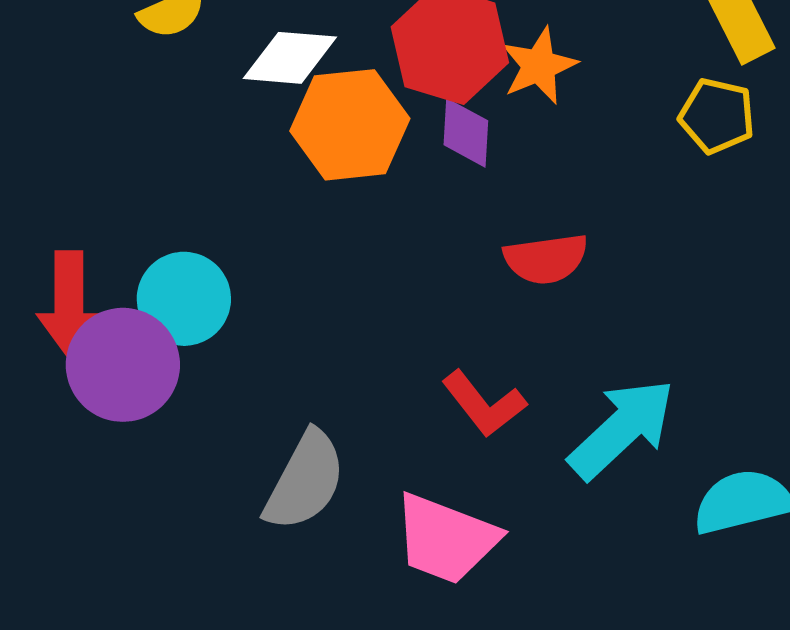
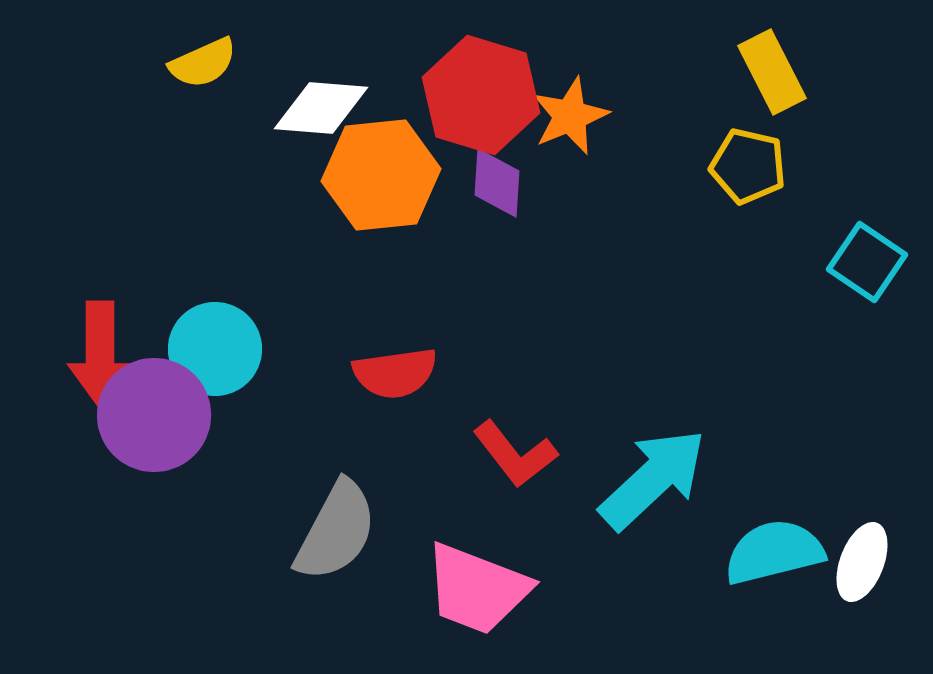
red semicircle: (546, 259) -> (395, 373), moved

